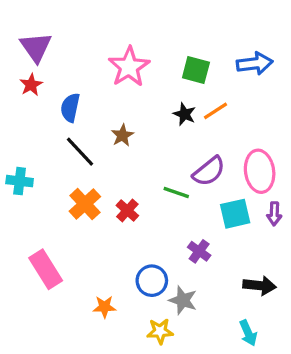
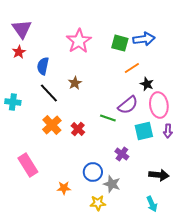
blue arrow: (255, 64) -> (144, 39), moved
black star: (184, 114) -> (147, 84), moved
cyan cross: (20, 181) -> (13, 102), moved

